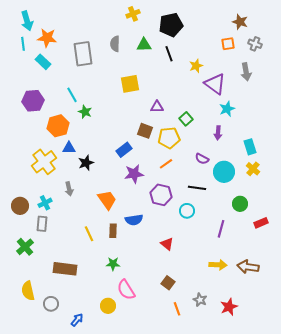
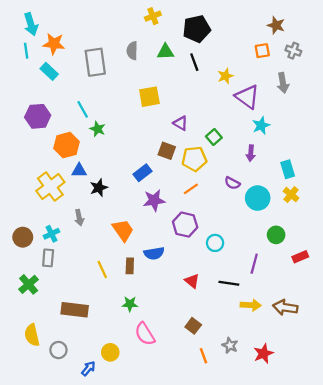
purple triangle: (157, 107) -> (180, 123), turned 32
black line: (197, 188) -> (229, 283), moved
yellow circle: (108, 306) -> (110, 352), moved

